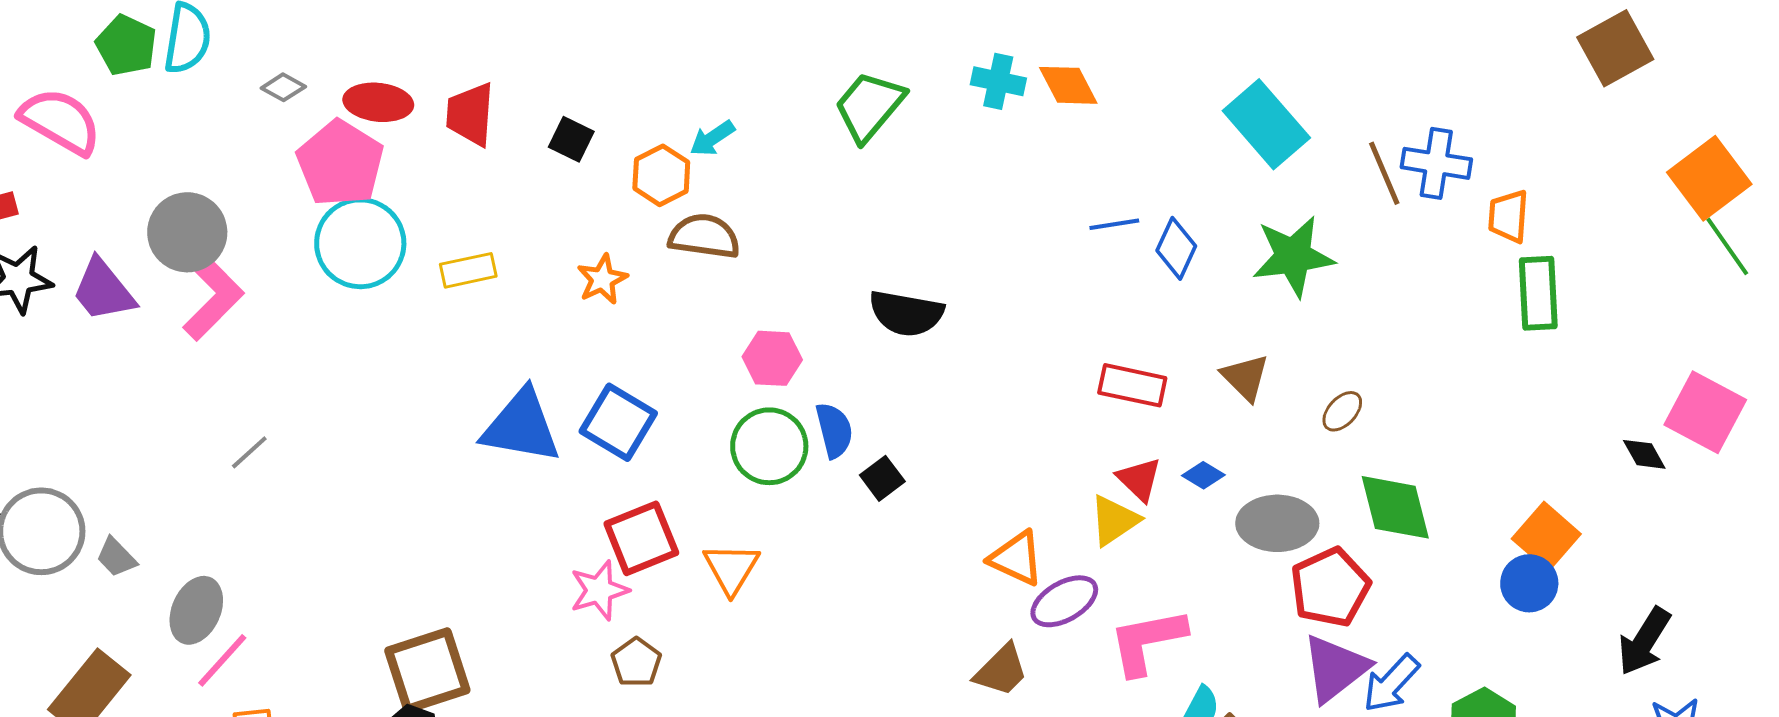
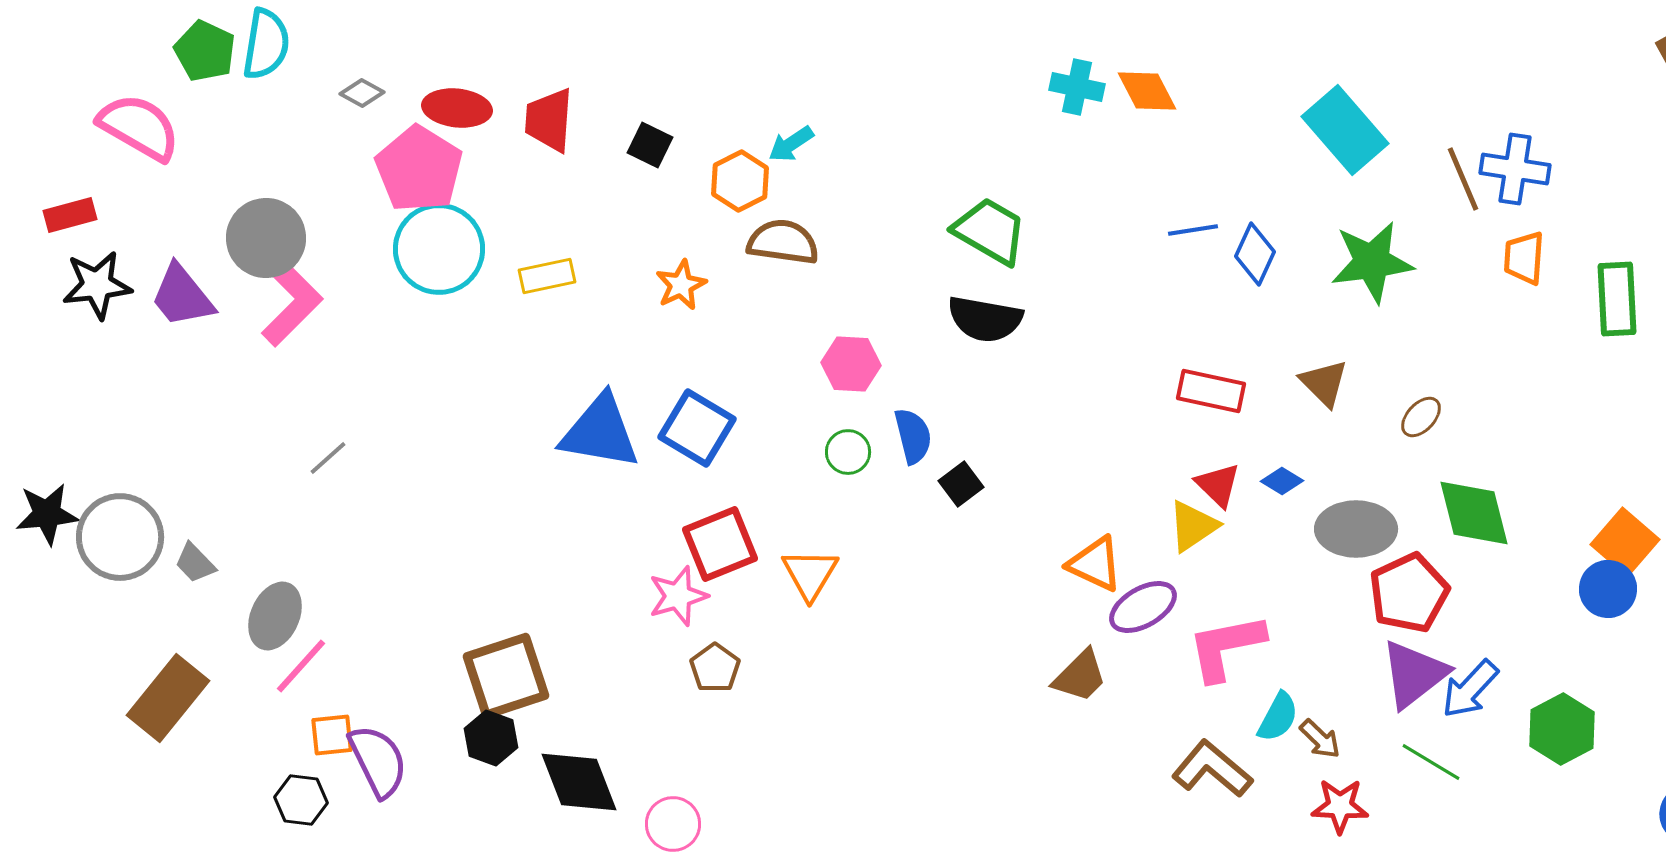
green trapezoid: (869, 106) -> (990, 231), moved, turned 80
orange trapezoid: (1508, 216) -> (1524, 258), moved
green circle: (769, 446) -> (848, 452), size x0.6

